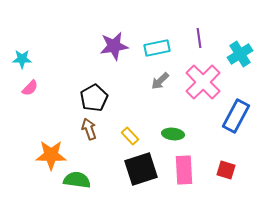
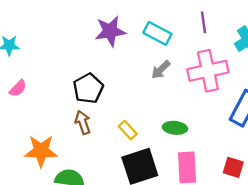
cyan rectangle: (157, 48) -> (157, 33), turned 40
pink cross: (203, 82) -> (208, 71), turned 33
pink semicircle: (30, 88) -> (18, 88), moved

